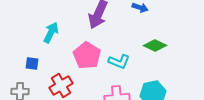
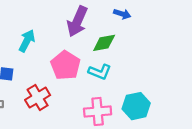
green diamond: (155, 45) -> (104, 43), moved, turned -35

